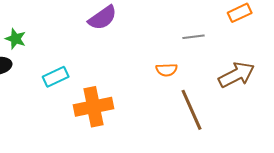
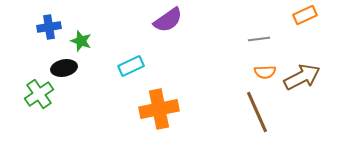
orange semicircle: (167, 70) -> (265, 72), moved
cyan rectangle: (56, 77) -> (131, 66), moved

